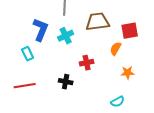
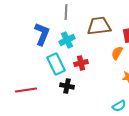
cyan rectangle: (28, 54) -> (56, 64), moved, size x1.5
red cross: (87, 63) -> (81, 63), moved

